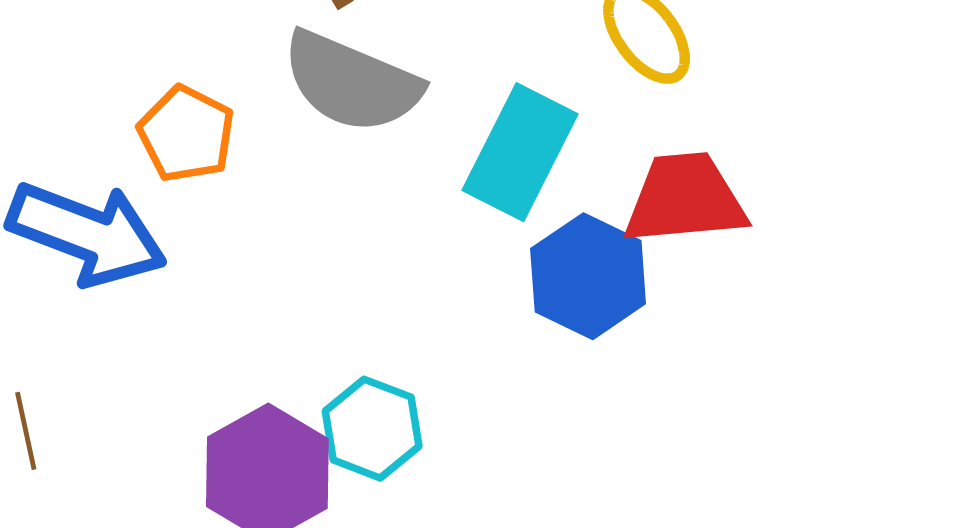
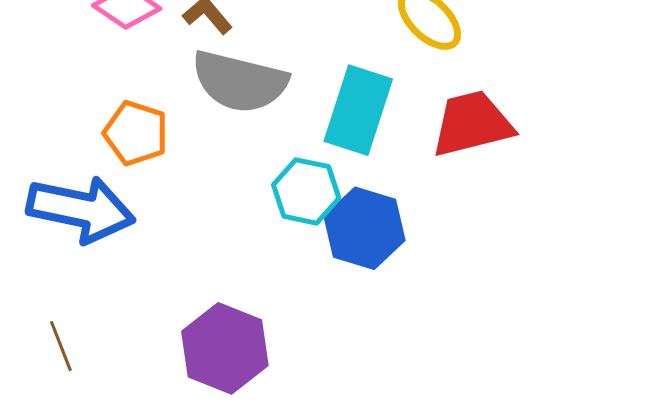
blue hexagon: (588, 276) -> (365, 228), moved
cyan hexagon: (372, 429) -> (306, 191), moved

